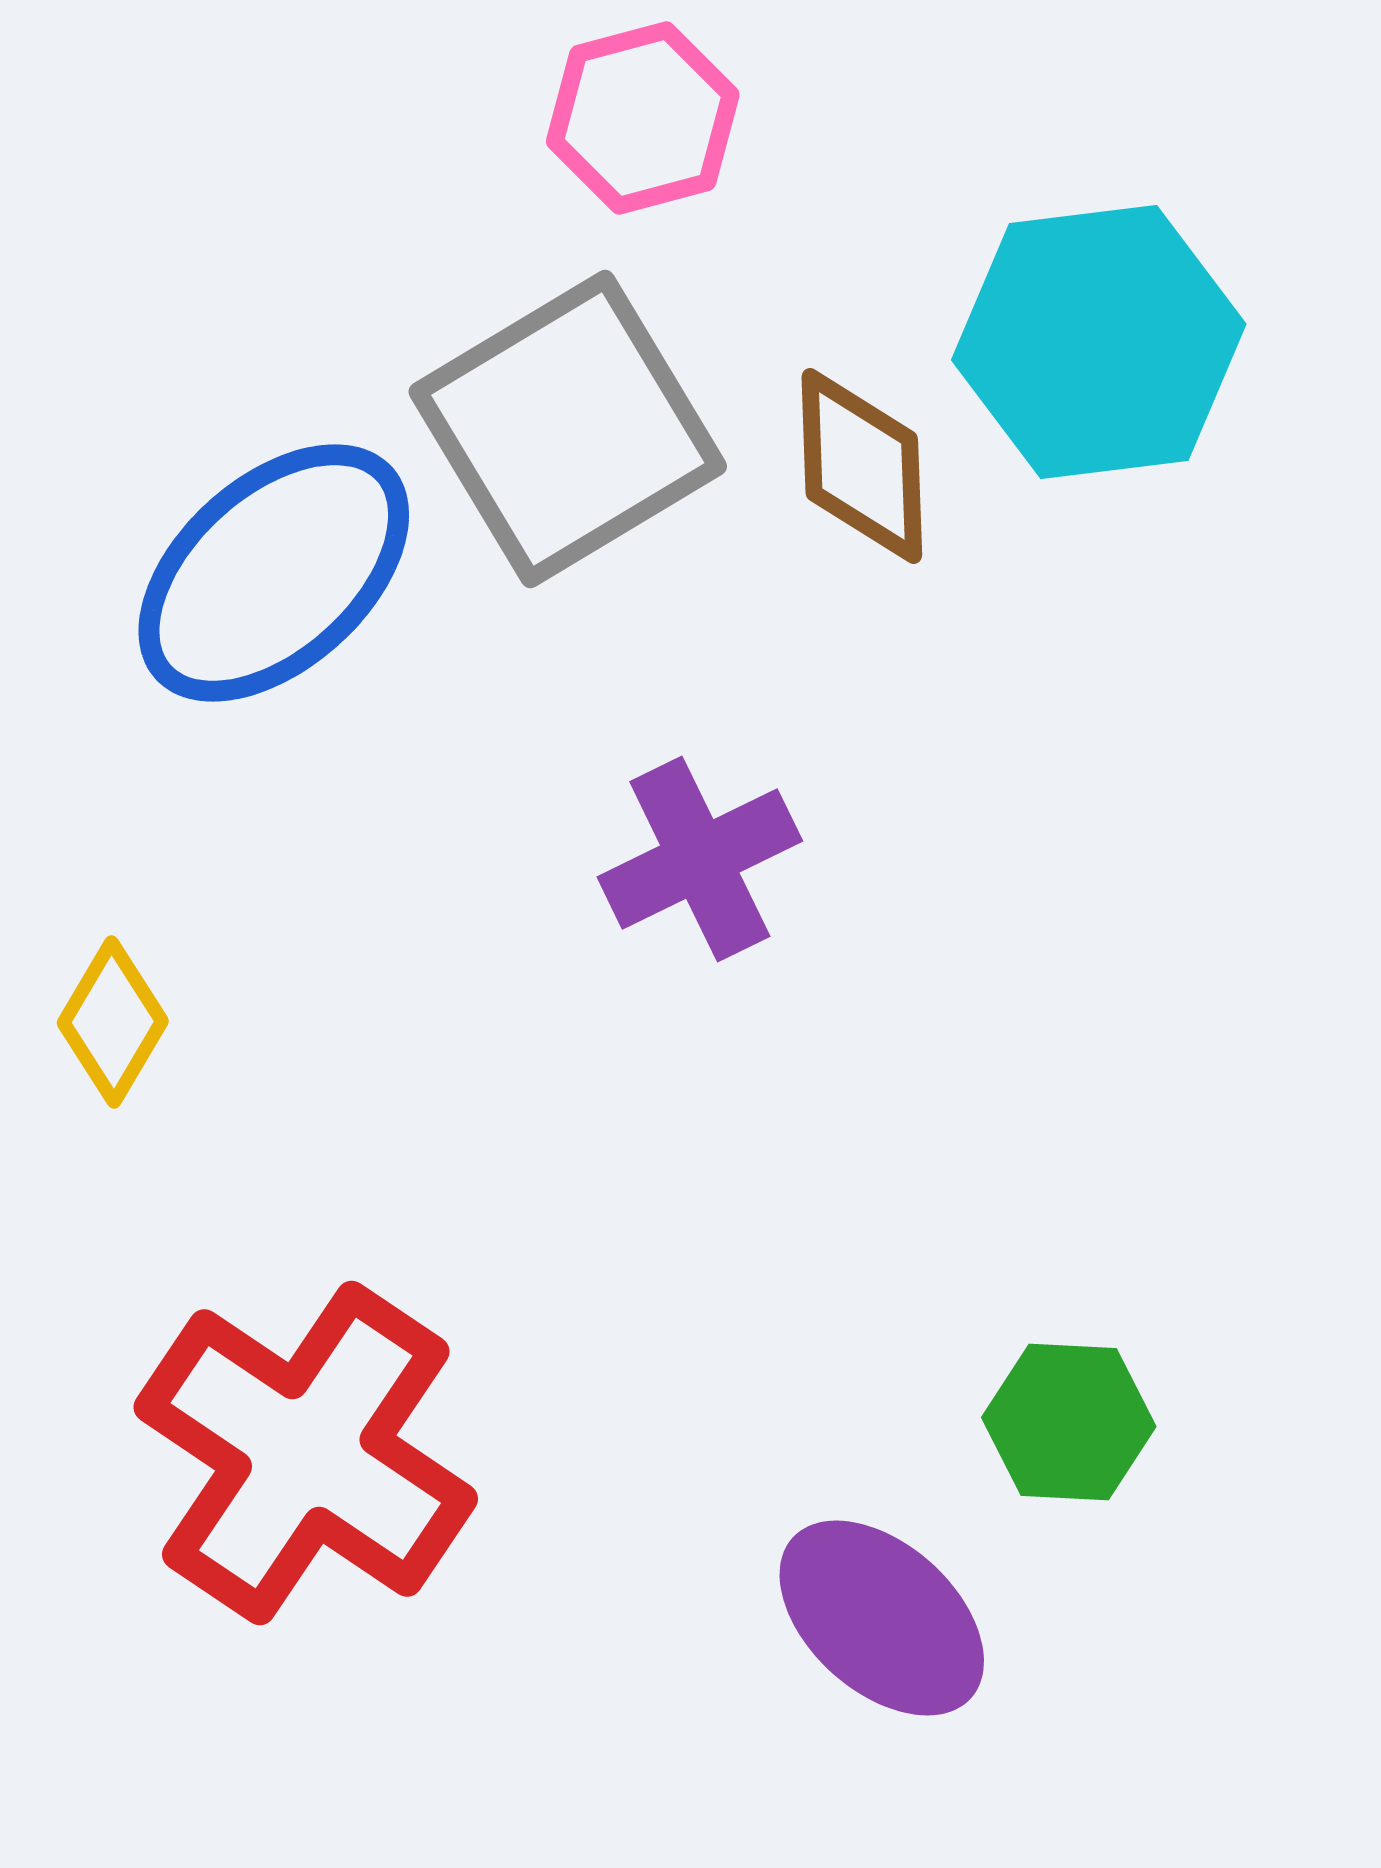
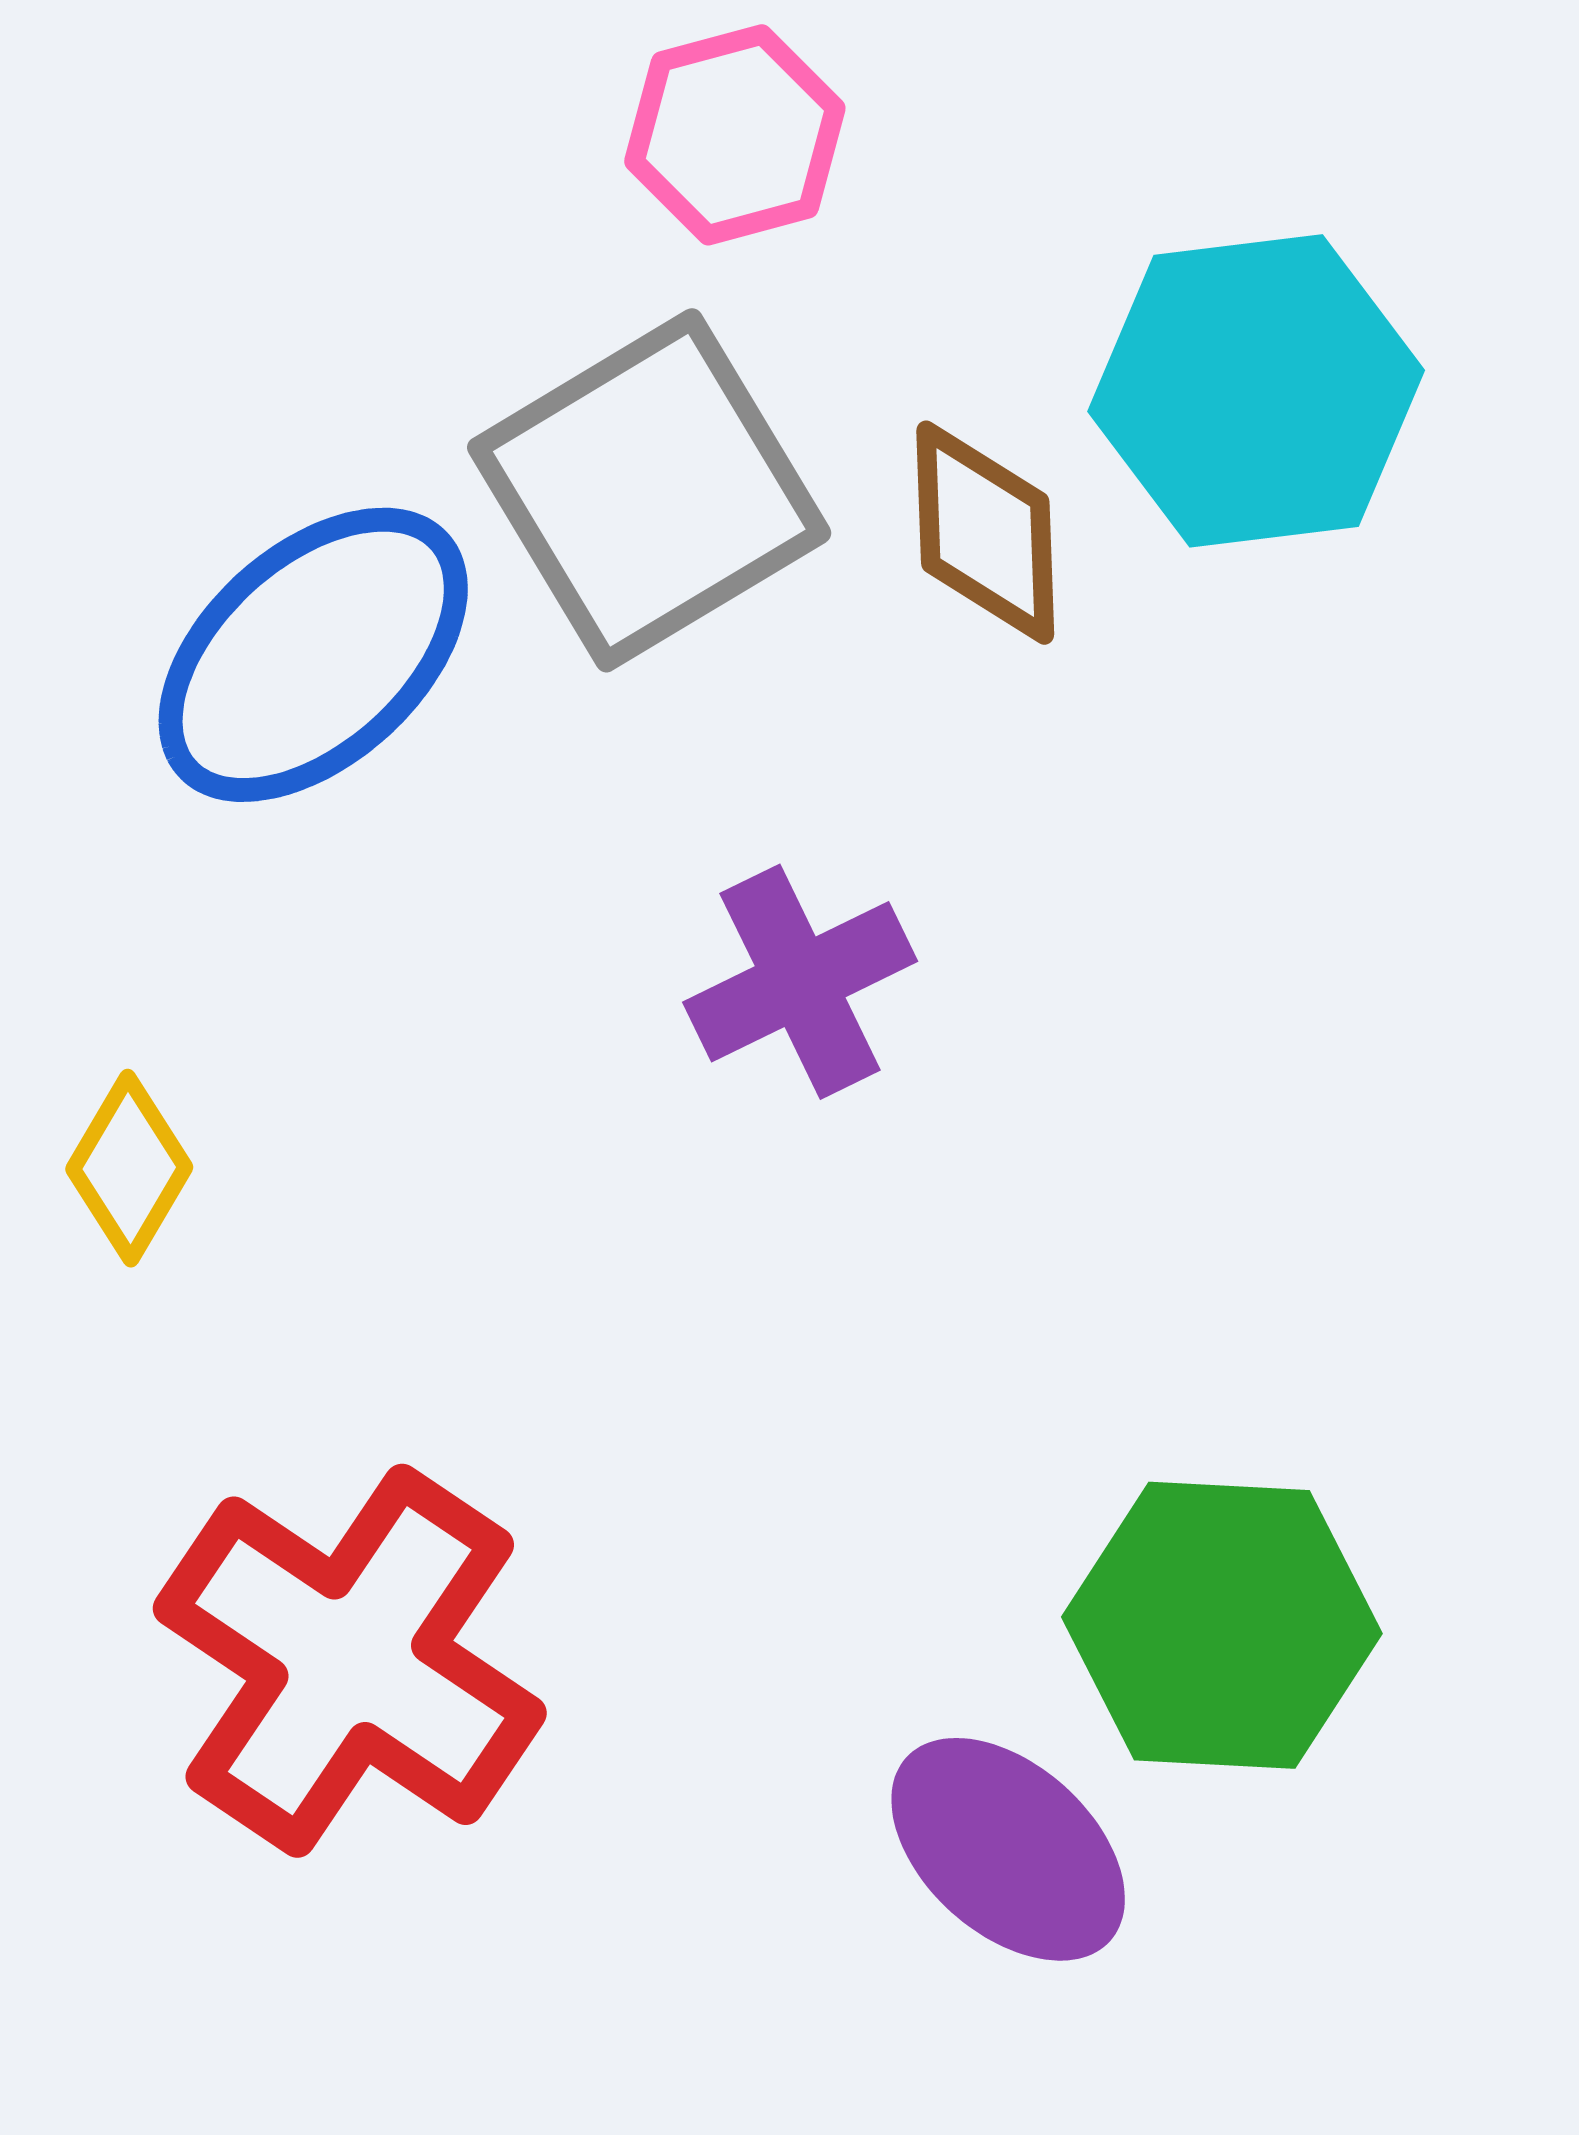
green hexagon: (1069, 1422) -> (1222, 1625), size x1.6

